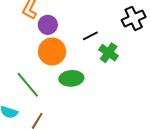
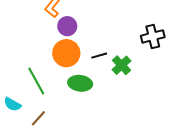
black line: (90, 36) -> (99, 56), moved

